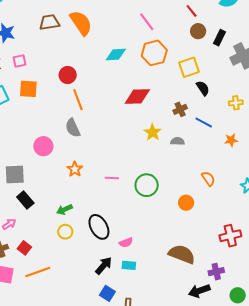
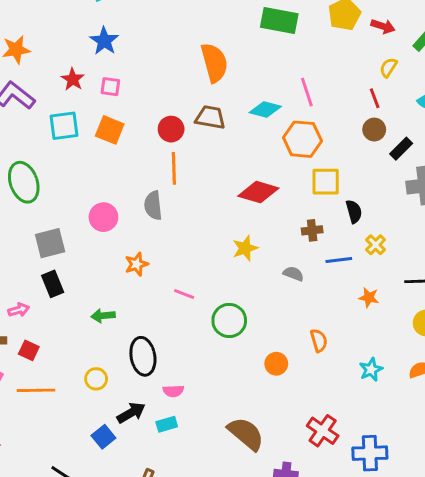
brown trapezoid: (49, 22) -> (210, 117), moved
cyan diamond: (116, 55) -> (265, 109), moved
yellow square: (189, 67) -> (326, 182), moved
yellow cross: (236, 103) -> (376, 245), moved, turned 32
blue line: (204, 123) -> (339, 260), turned -54
yellow star: (153, 132) -> (245, 248), moved
gray square: (15, 174) -> (50, 243), turned -30
yellow circle: (65, 232) -> (96, 379), moved
red cross: (230, 236) -> (323, 431), turned 30
red square: (24, 248) -> (29, 350), turned -32
cyan rectangle: (129, 265) -> (167, 424), turned -40
blue square: (107, 293) -> (103, 437), moved

